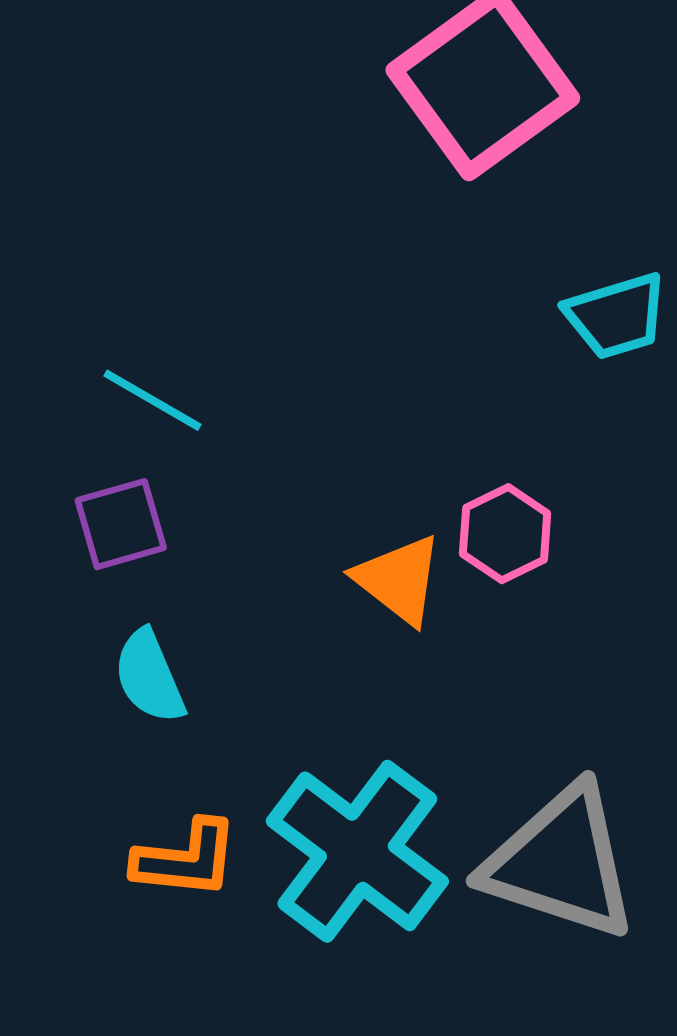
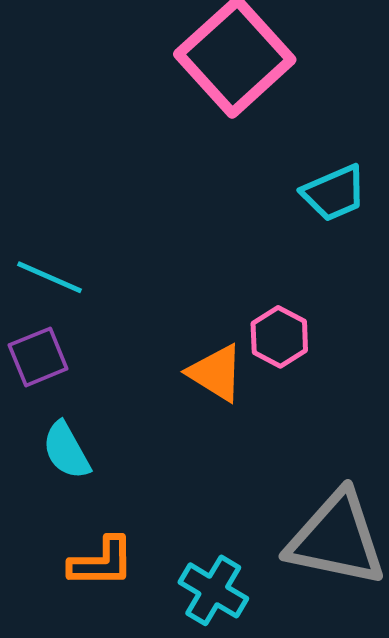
cyan cross: (357, 851) -> (213, 590), moved, size x0.6

